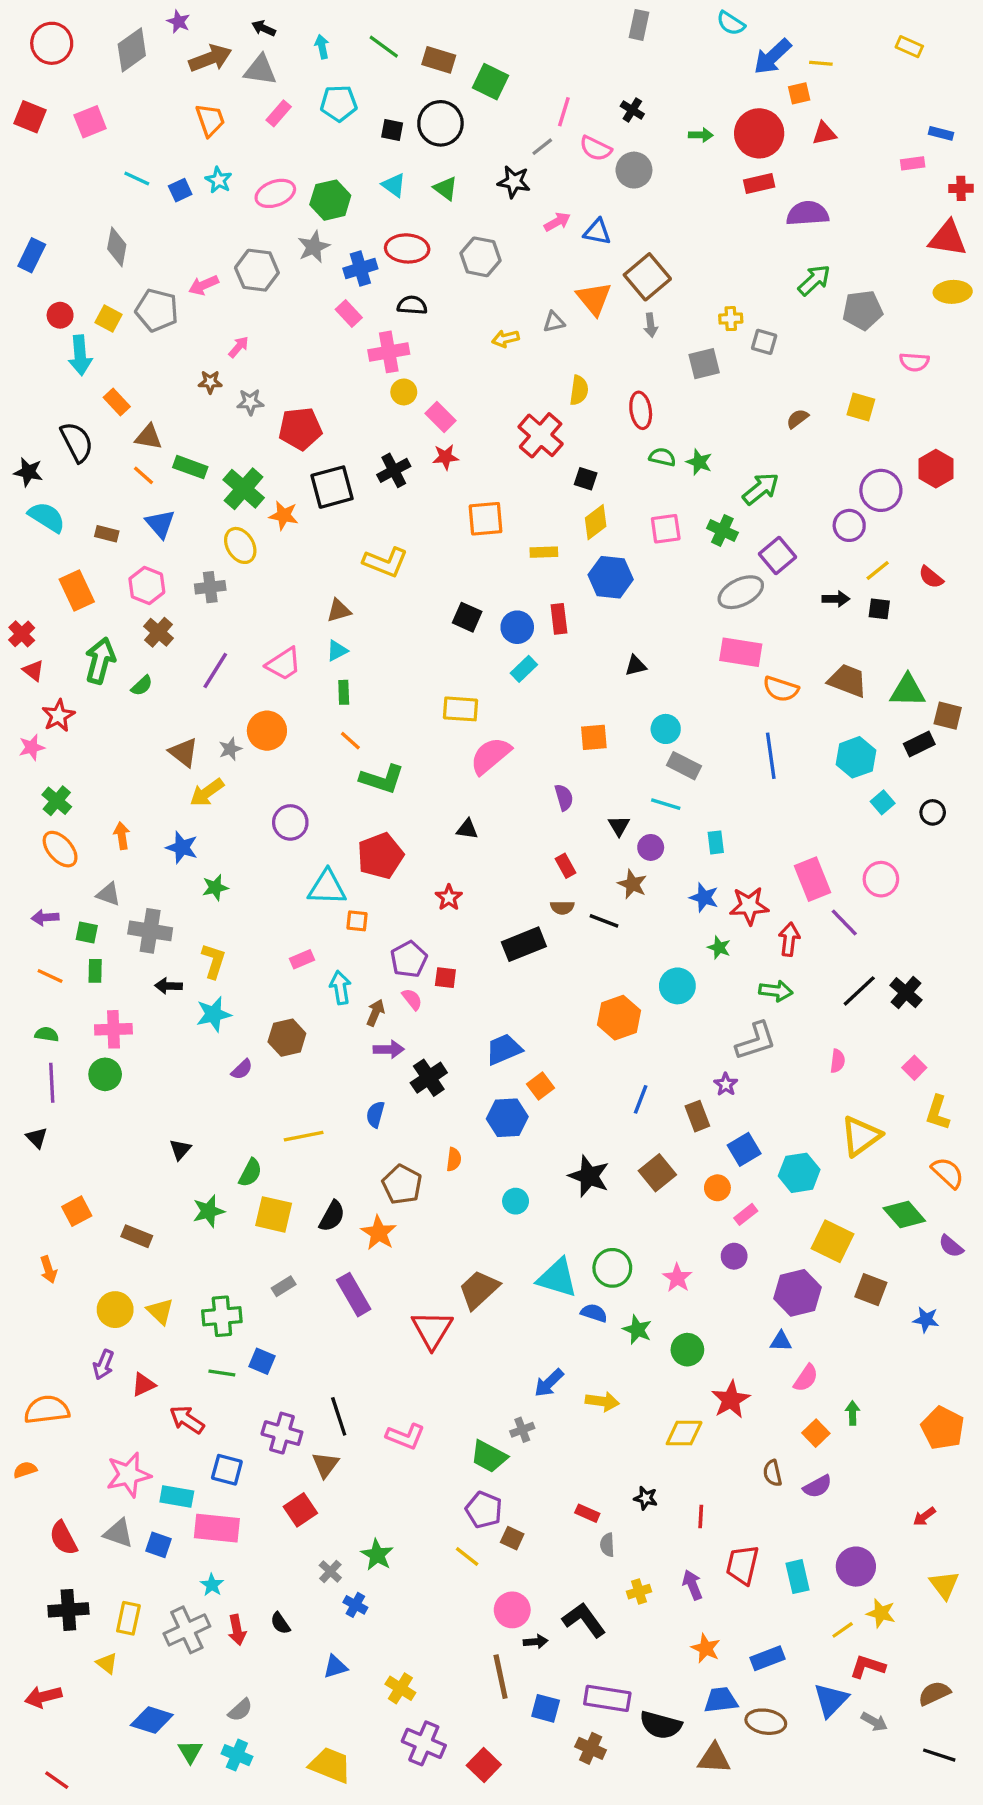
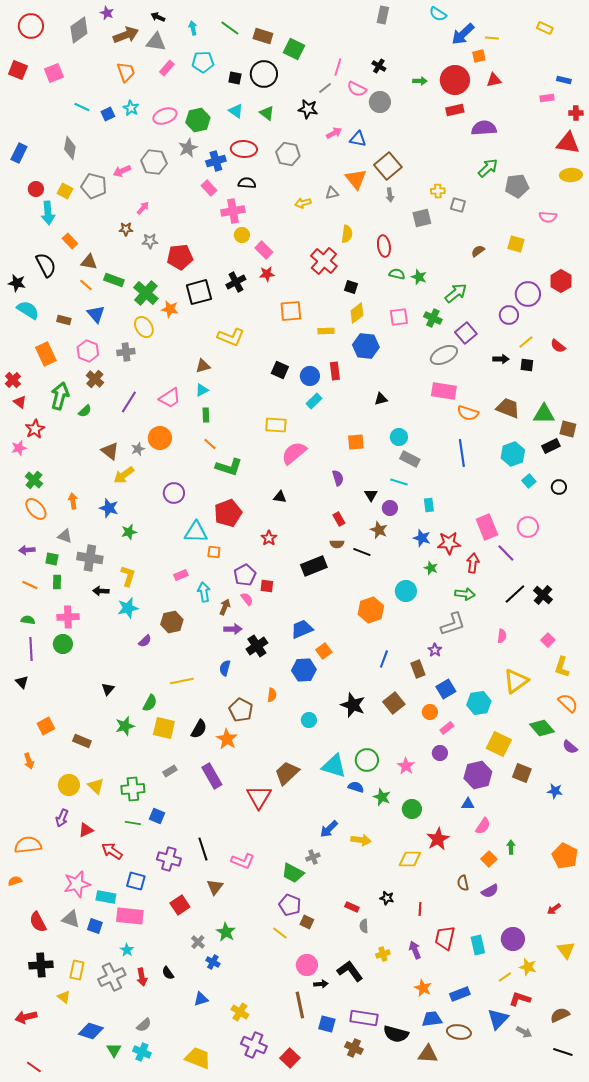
brown triangle: (325, 1465) -> (215, 887), moved

